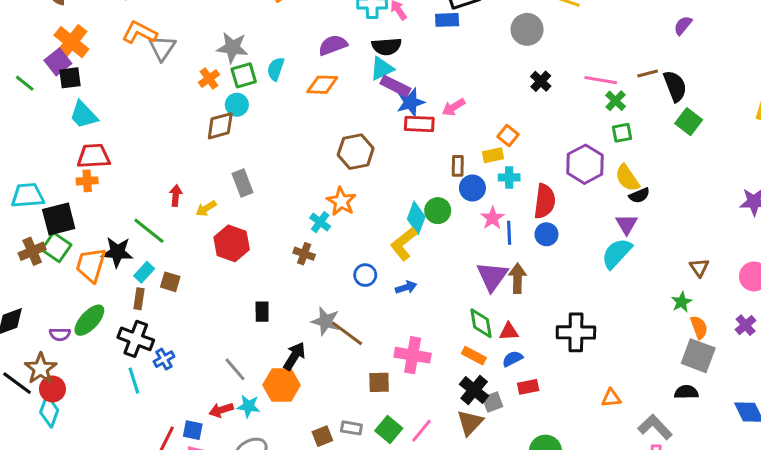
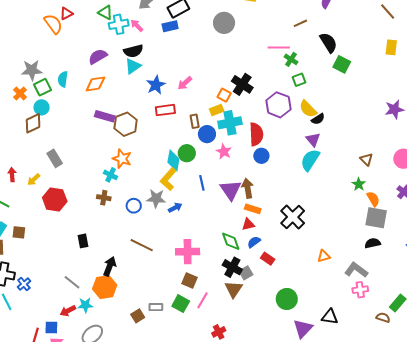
brown line: (648, 73) -> (300, 23), moved
black cross: (541, 81) -> (242, 84), moved, size x1.5
purple rectangle: (395, 86) -> (105, 116), moved
red rectangle: (419, 124) -> (165, 110), moved
cyan cross: (509, 177) -> (230, 123), size x1.6
blue line: (509, 233) -> (202, 183), moved
blue circle: (365, 275) -> (134, 206), moved
gray star: (326, 321) -> (156, 198), moved
green diamond: (481, 323) -> (231, 241), moved
black cross: (576, 332) -> (293, 217), turned -35
orange rectangle: (474, 356) -> (253, 209), moved
brown square: (379, 382) -> (189, 281), moved, turned 35
red rectangle: (528, 387) -> (268, 259), turned 56

